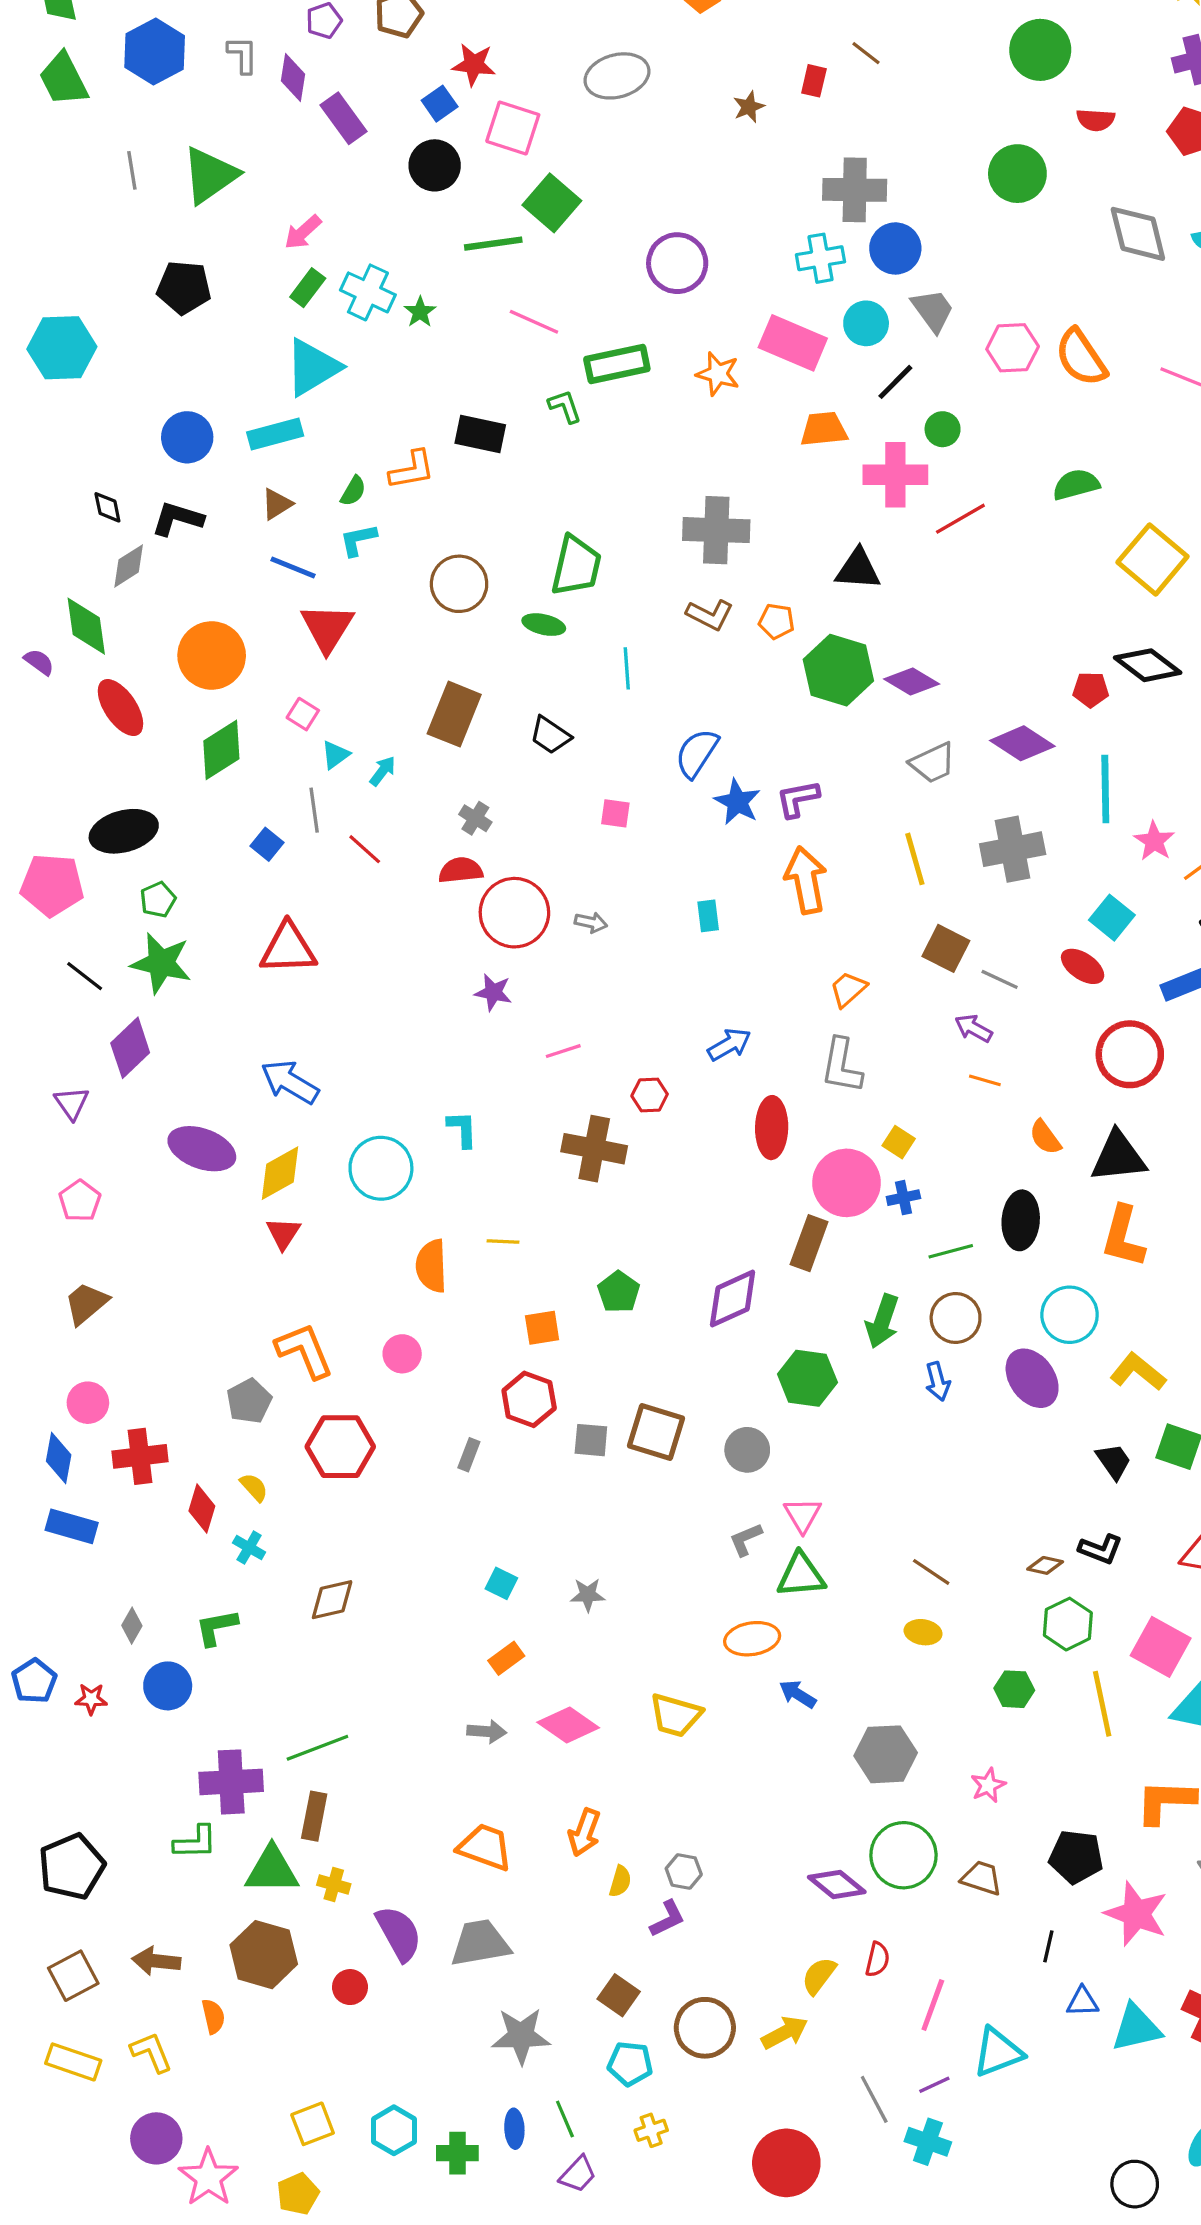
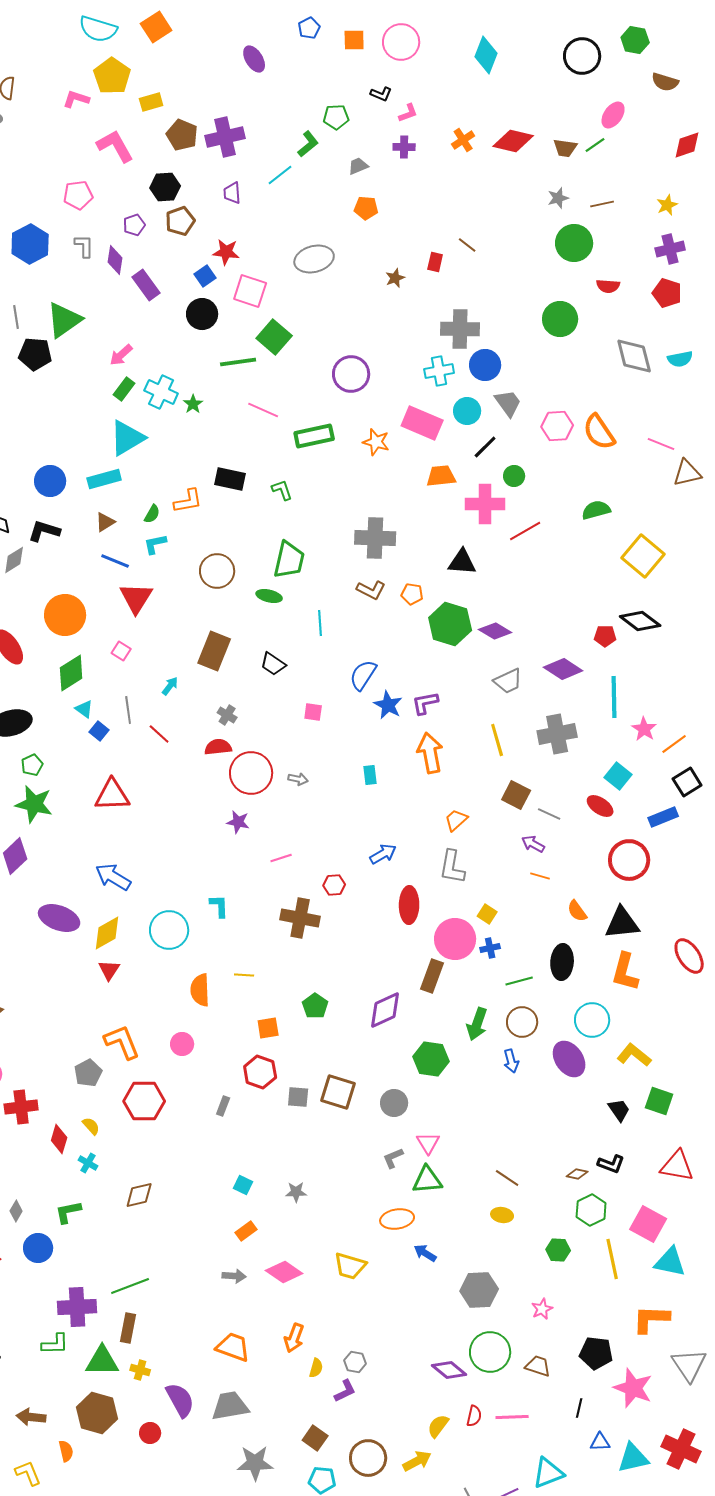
black pentagon: (184, 288) -> (35, 354), moved
green L-shape: (565, 406) -> (282, 490), moved
cyan triangle: (335, 755) -> (84, 709), moved, turned -48
pink line: (933, 2005) -> (512, 1417), moved, turned 68

